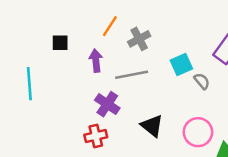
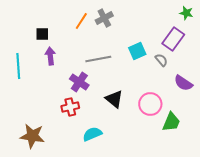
gray cross: (139, 39) -> (104, 18), moved
purple arrow: (96, 61) -> (50, 56), moved
gray semicircle: (202, 81) -> (161, 60), moved

